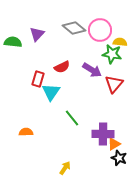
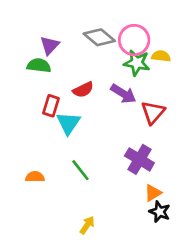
green semicircle: (13, 42) -> (39, 66), moved
green star: (112, 54) -> (137, 63), moved
green line: (72, 118) -> (80, 170), moved
purple cross: (103, 134) -> (139, 159), moved, turned 30

